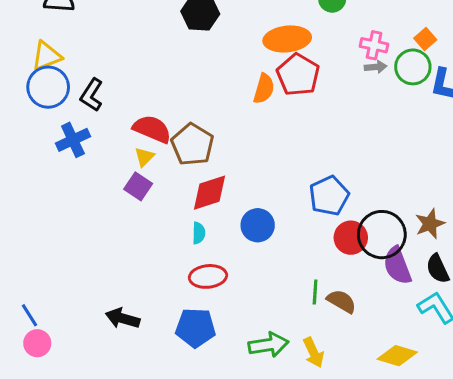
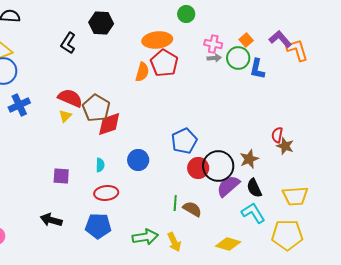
black L-shape: (92, 95) -> (68, 43), moved
purple square: (138, 186) -> (61, 176), moved, turned -30
red diamond: (210, 193) -> (109, 124), moved
purple semicircle: (397, 266) -> (228, 186), turned 70

